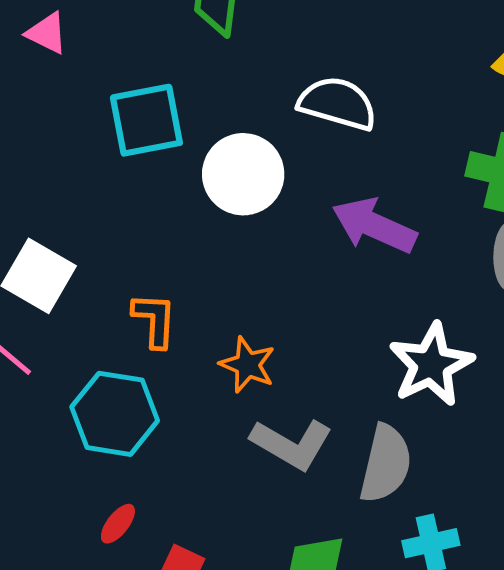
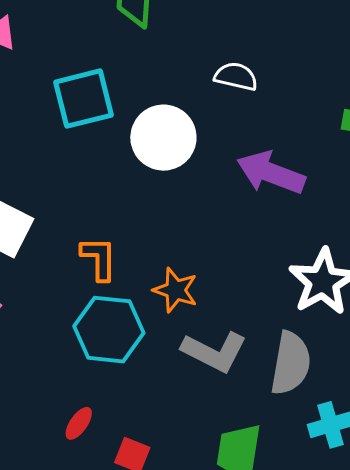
white semicircle: (338, 103) -> (236, 77), size x0.7
cyan hexagon: (115, 414) -> (109, 330), moved

